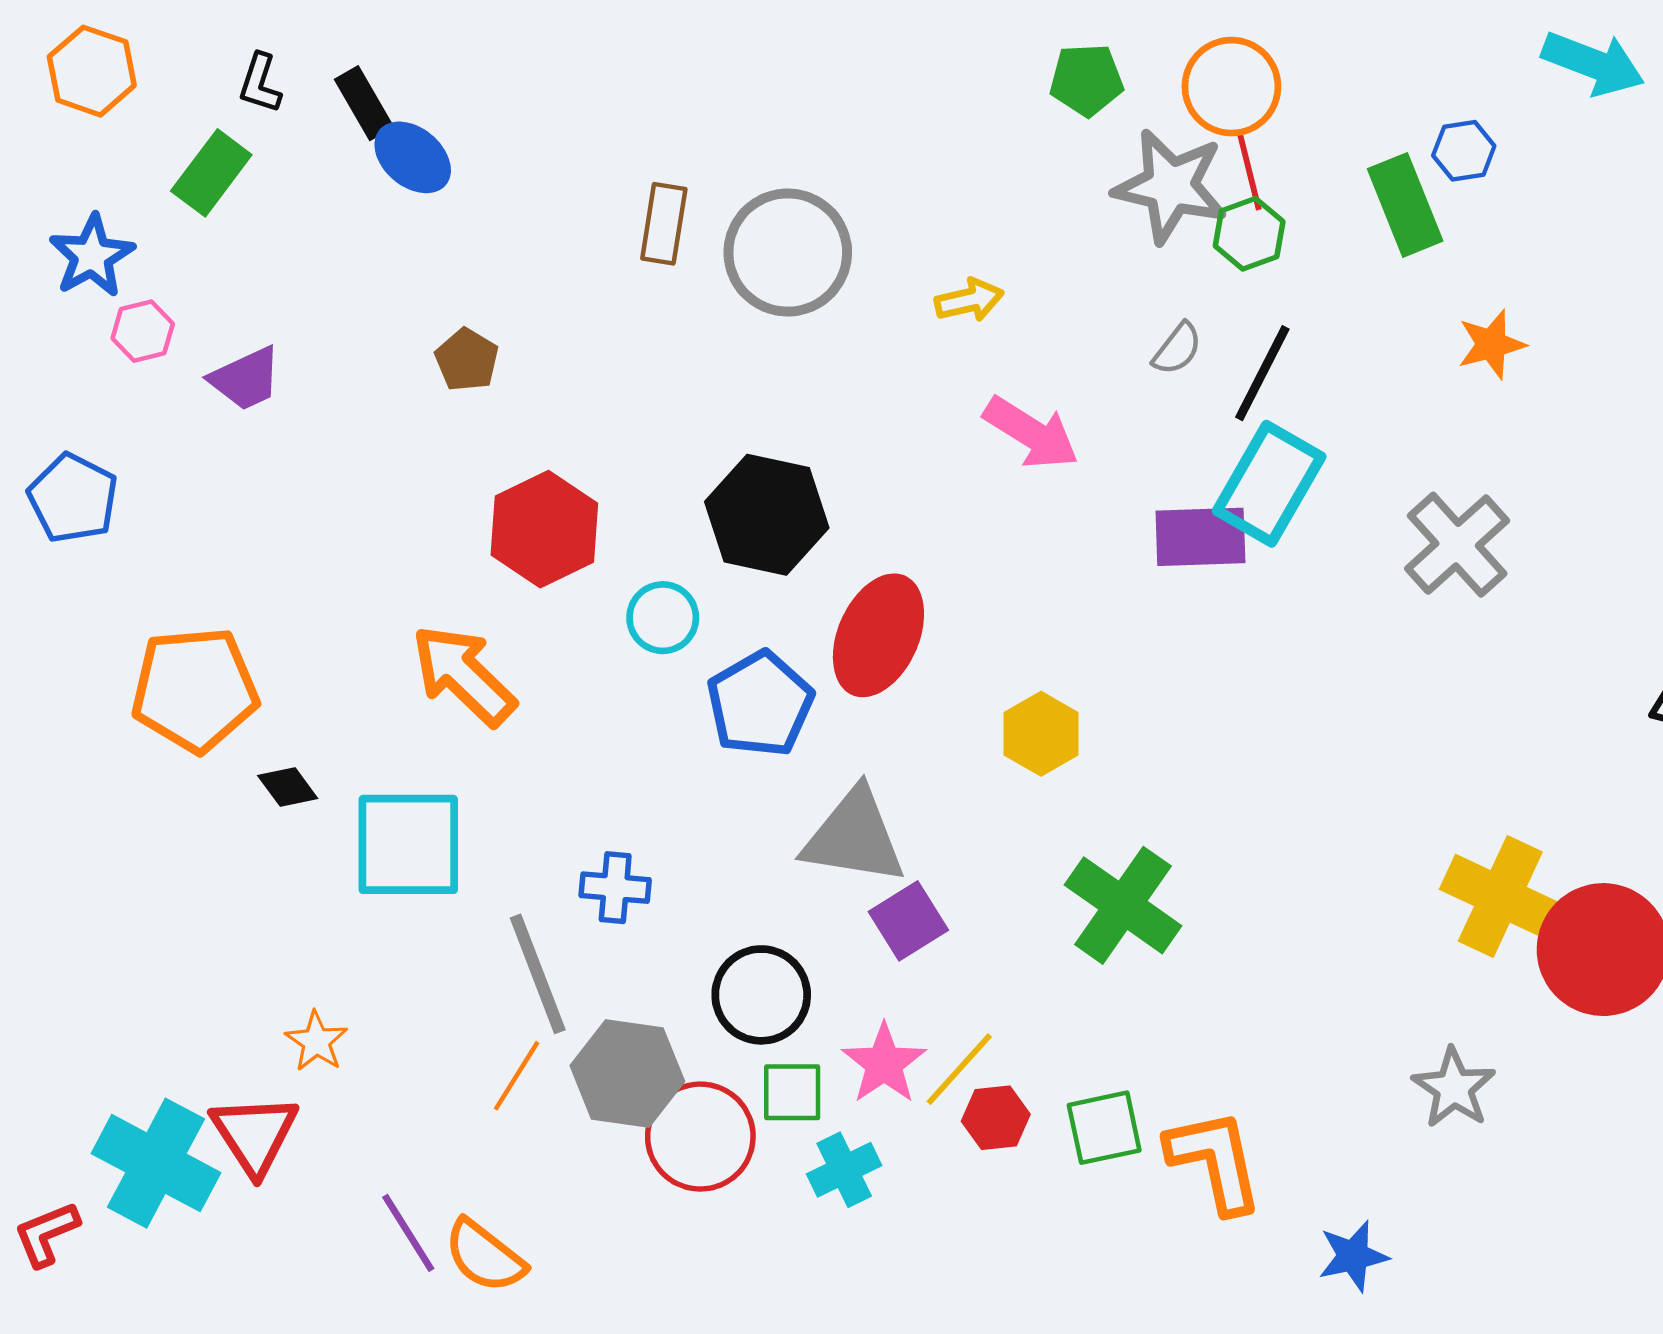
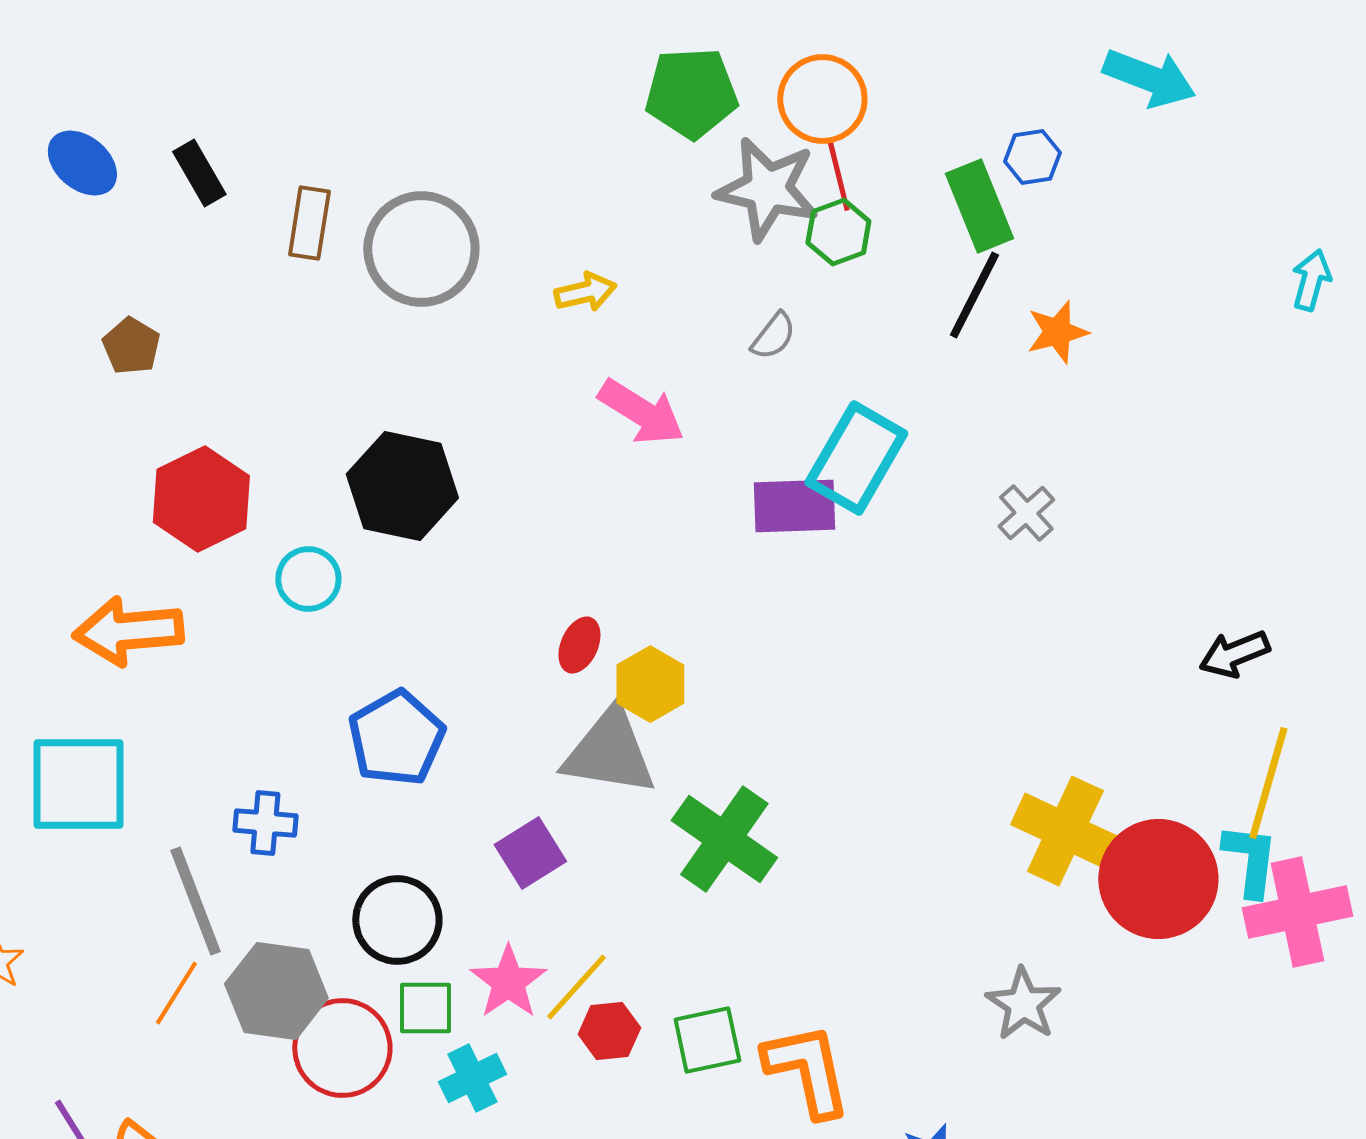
green pentagon: (1086, 80) -> (691, 93), size x1.4
black rectangle: (364, 103) -> (199, 173), moved
black line: (1262, 373) -> (974, 295), moved
gray cross: (1457, 545) -> (1026, 513), size x0.6
red ellipse: (878, 635) -> (579, 645), moved, size x0.5
orange arrow: (464, 675) -> (128, 631), turned -49
blue pentagon: (760, 704) -> (396, 738), moved
gray triangle: (854, 837) -> (609, 752), moved

